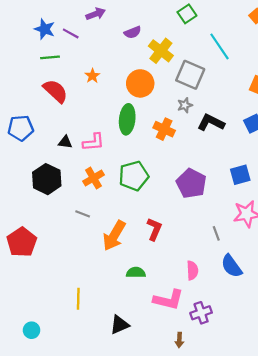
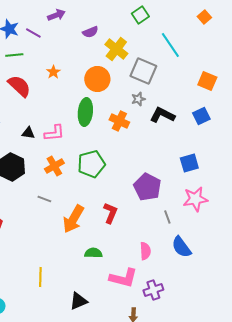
purple pentagon: (191, 183) -> (147, 187), moved

